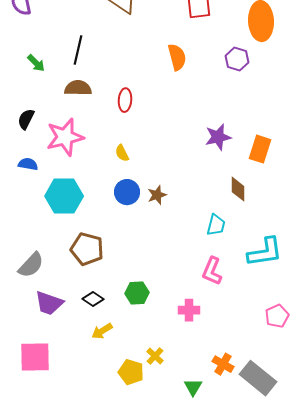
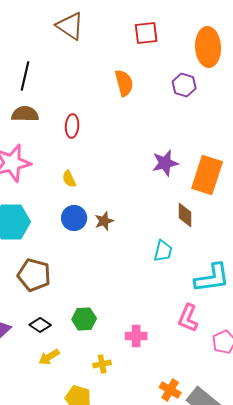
orange rectangle: (260, 149) -> (207, 175), size x1.4
pink L-shape: (212, 271) -> (188, 318), moved
yellow cross: (155, 356) -> (102, 364), moved, turned 36

